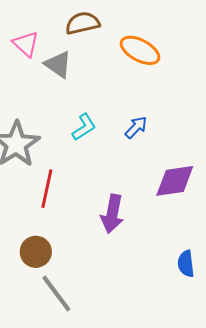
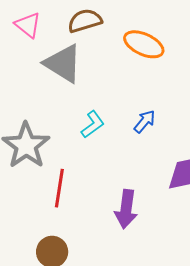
pink triangle: (26, 44) -> (28, 25), moved
gray triangle: (58, 64) -> (63, 63), size x1.4

